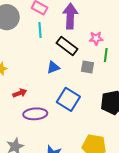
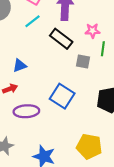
cyan line: (40, 30) -> (32, 21), turned 56
blue triangle: (53, 67) -> (20, 66), moved

